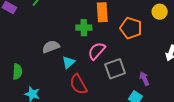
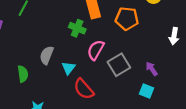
green cross: (84, 28) -> (77, 28), turned 35
gray semicircle: (51, 47) -> (47, 55), turned -36
green semicircle: (17, 72) -> (23, 74), moved

